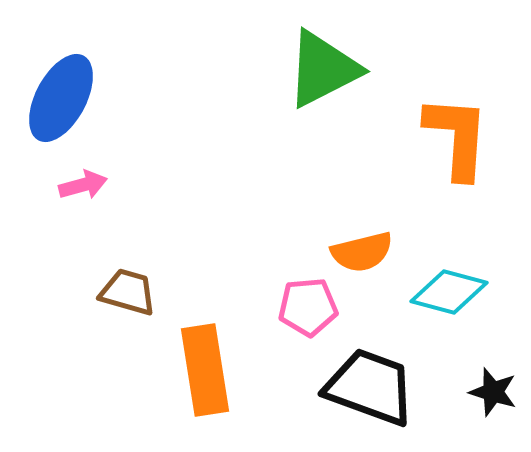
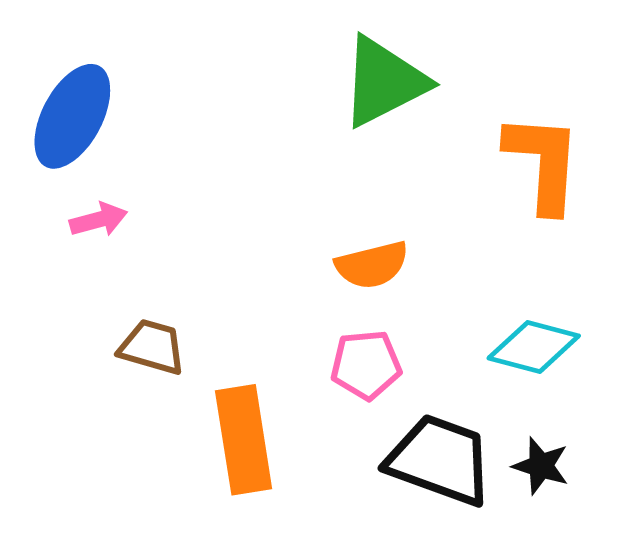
orange semicircle: (362, 252) -> (372, 265), moved
black star: (493, 392) -> (541, 466), moved

